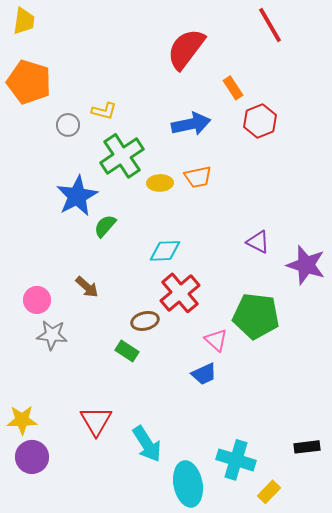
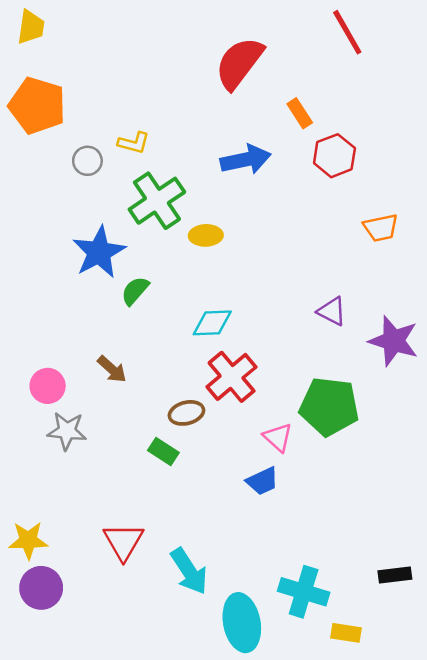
orange trapezoid: (198, 177) -> (381, 228), moved
yellow rectangle: (269, 492) -> (346, 633), turned 55

